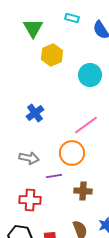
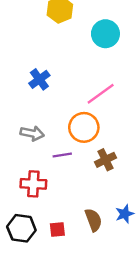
brown cross: (83, 191) -> (105, 160), moved, turned -30

